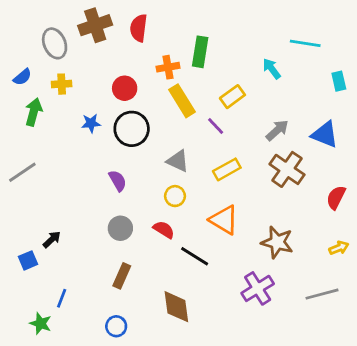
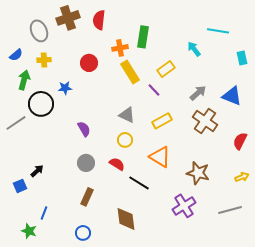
black circle: (132, 129) -> (41, 104), moved

